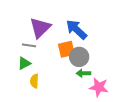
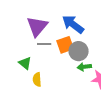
gray line: (29, 45) -> (44, 44), moved
green triangle: (24, 63) -> (25, 63), turned -48

